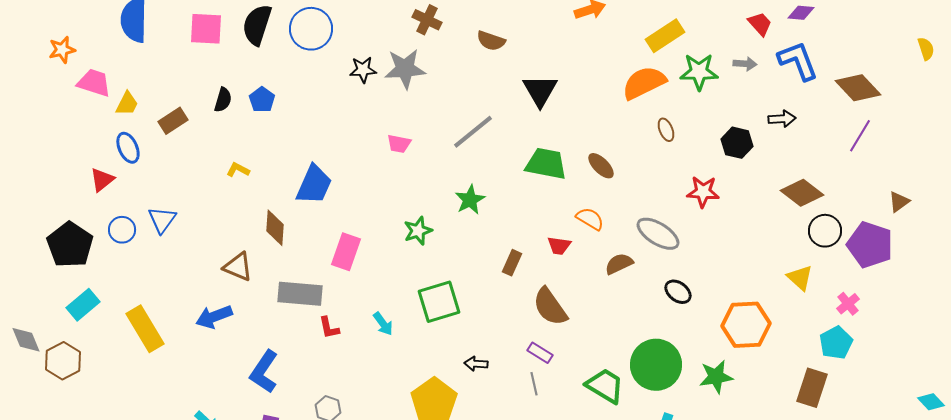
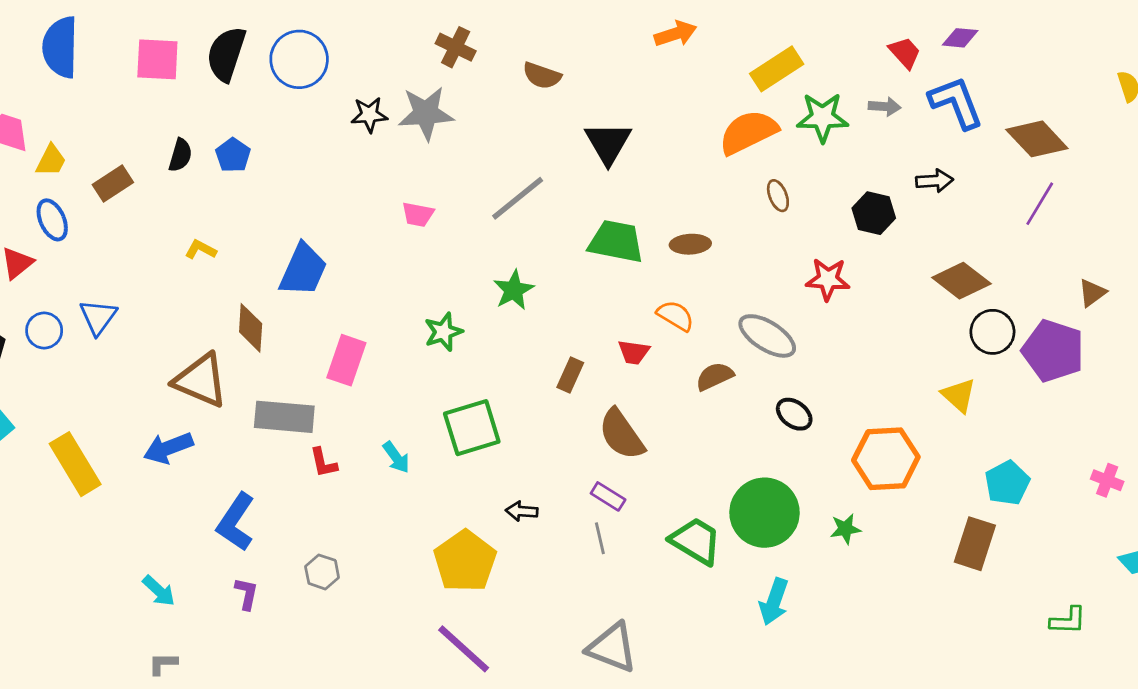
brown ellipse: (601, 166) -> (690, 244), turned -48
brown triangle: (238, 267) -> (201, 380), size x1.4
pink cross: (848, 304) -> (1107, 480), moved, turned -30
green star: (716, 377) -> (845, 529), size x0.7

